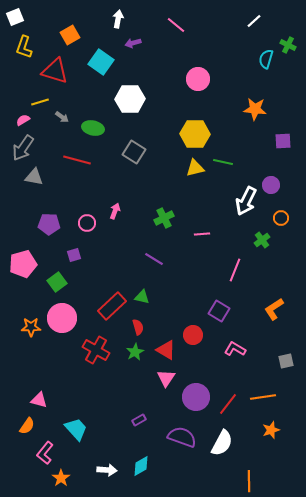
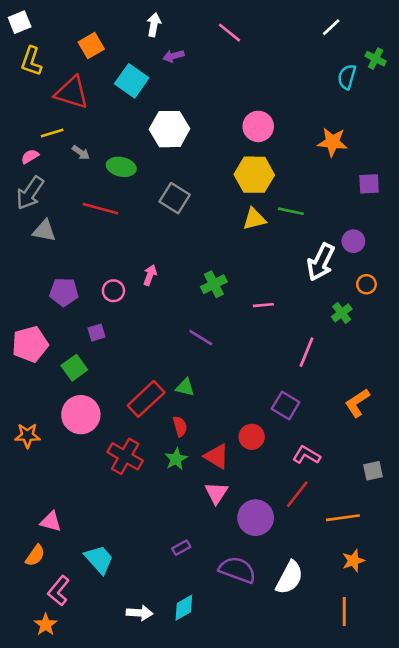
pink circle: (198, 79) -> (258, 126), moved
orange star: (31, 327) -> (27, 436), moved
red line: (228, 404) -> (297, 494), moved
orange star: (61, 478) -> (46, 625), moved
orange line: (249, 481) -> (344, 612), moved

